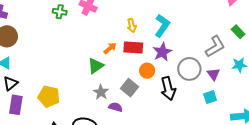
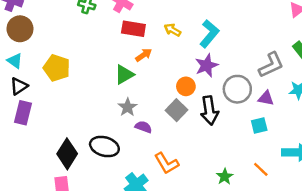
yellow arrow: (132, 25) -> (173, 30), turned 128
red rectangle: (133, 48) -> (133, 29), moved
purple triangle: (213, 74) -> (266, 98), turned -48
gray square: (130, 88) -> (176, 110), moved
yellow pentagon: (49, 96) -> (57, 68), moved

